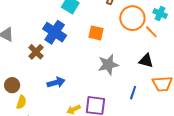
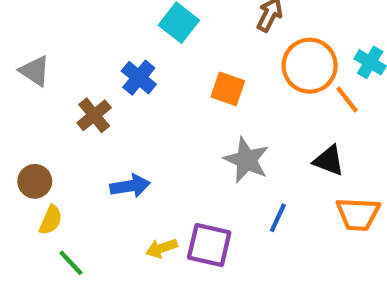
blue cross: (55, 32) -> (139, 78), size x0.7
gray star: (108, 65) -> (246, 160), turned 30
blue line: (133, 93) -> (278, 218), moved

